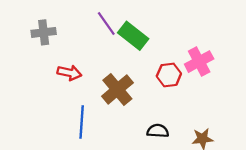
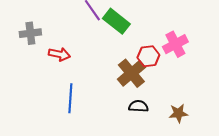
gray cross: (44, 32) -> (30, 33), moved
brown cross: (117, 89) -> (131, 73), moved

